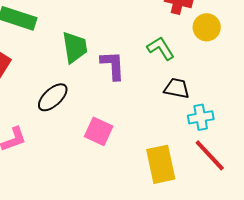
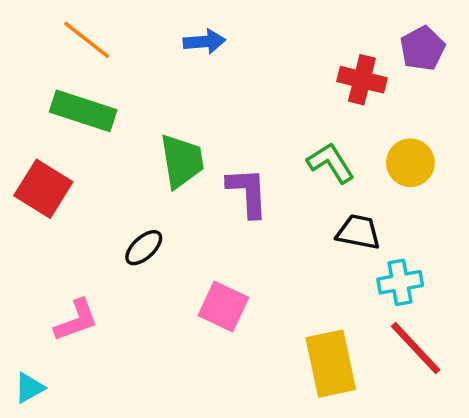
yellow circle: (207, 27) -> (410, 163), moved
black ellipse: (53, 97) -> (144, 248), size x0.7

